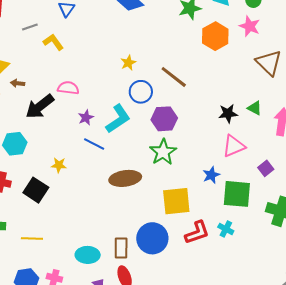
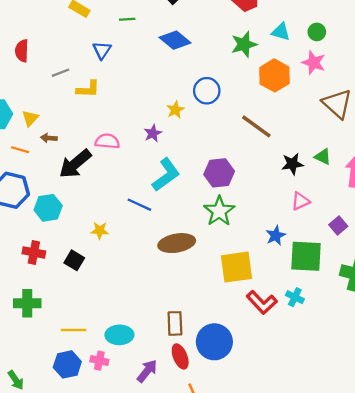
yellow L-shape: (53, 42) -> (88, 89), turned 130
brown line: (174, 77) -> (256, 126), moved
blue circle: (141, 92) -> (207, 91), moved
purple star: (86, 118) -> (153, 133), moved
pink triangle: (234, 146) -> (300, 201), size x0.7
black square: (36, 190) -> (74, 260), size x0.7
red L-shape: (197, 232) -> (262, 302), turned 68
blue circle: (152, 238) -> (214, 342), moved
yellow line: (32, 239) -> (74, 330), moved
cyan ellipse: (88, 255) -> (119, 335), moved

